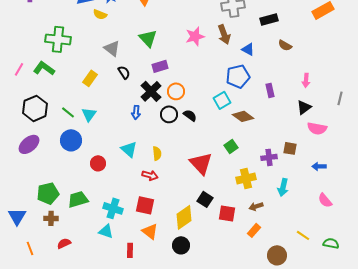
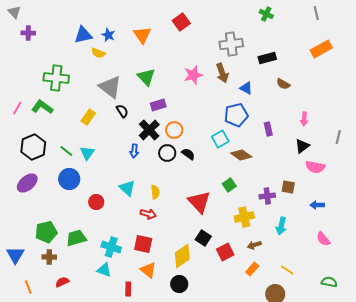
gray triangle: (112, 48) -> (110, 87), size x1.4
red square: (227, 213) -> (225, 252), turned -36
yellow line: (303, 235) -> (287, 270), moved

